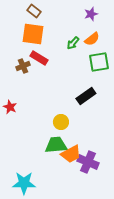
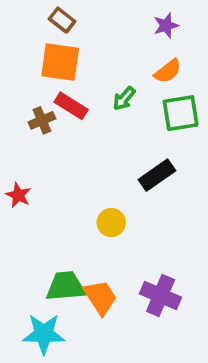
green arrow: (73, 43) -> (124, 99), moved
green trapezoid: (56, 145) -> (66, 286), moved
orange trapezoid: (71, 154) -> (100, 297), moved, turned -95

